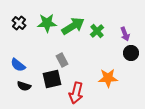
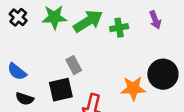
green cross: (97, 31) -> (119, 28), turned 32
purple arrow: (125, 34) -> (155, 20), moved
black circle: (131, 53) -> (163, 74), moved, size x1.5

